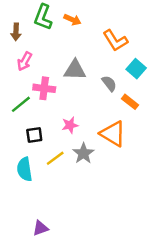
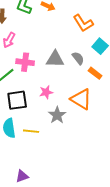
gray triangle: (75, 70) -> (55, 59), moved
black square: (34, 135) -> (17, 100), size x1.5
yellow line: (55, 158) -> (31, 131), moved, turned 42

